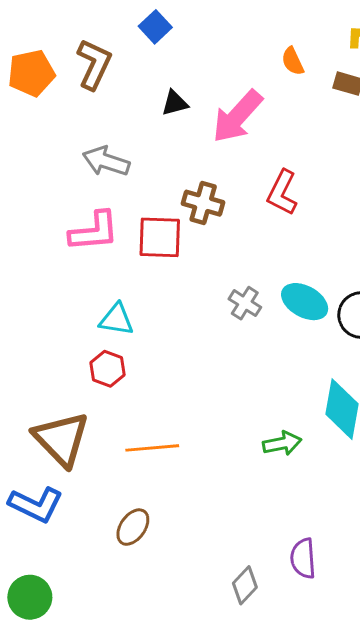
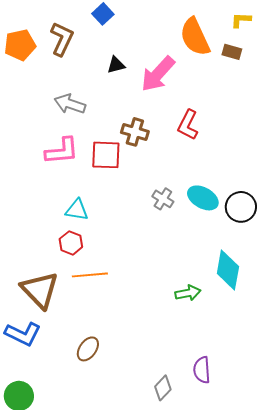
orange semicircle: (293, 61) -> (195, 37), size x2.0
orange line: (152, 448) -> (90, 275), moved

